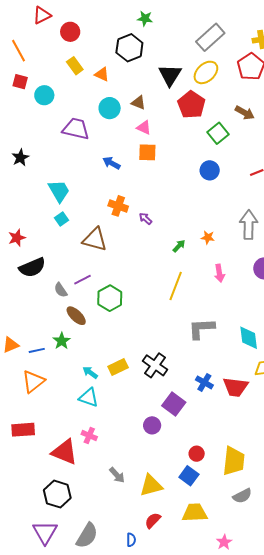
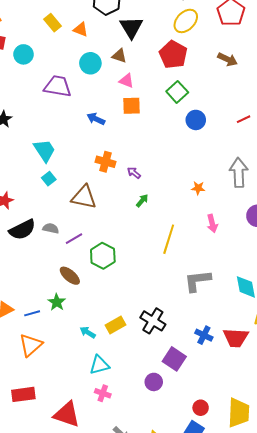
black triangle: (170, 75) -> (131, 27), moved
green square: (218, 133) -> (177, 92), moved
green arrow: (179, 246) -> (142, 201), moved
gray semicircle: (61, 290) -> (51, 228), moved, turned 140
cyan triangle: (89, 398) -> (99, 365), moved, turned -30
pink cross: (89, 436) -> (103, 393), moved

